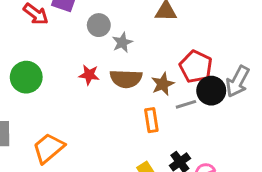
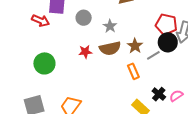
gray star: (122, 42) -> (110, 26), moved
red pentagon: (196, 67) -> (166, 24), moved

